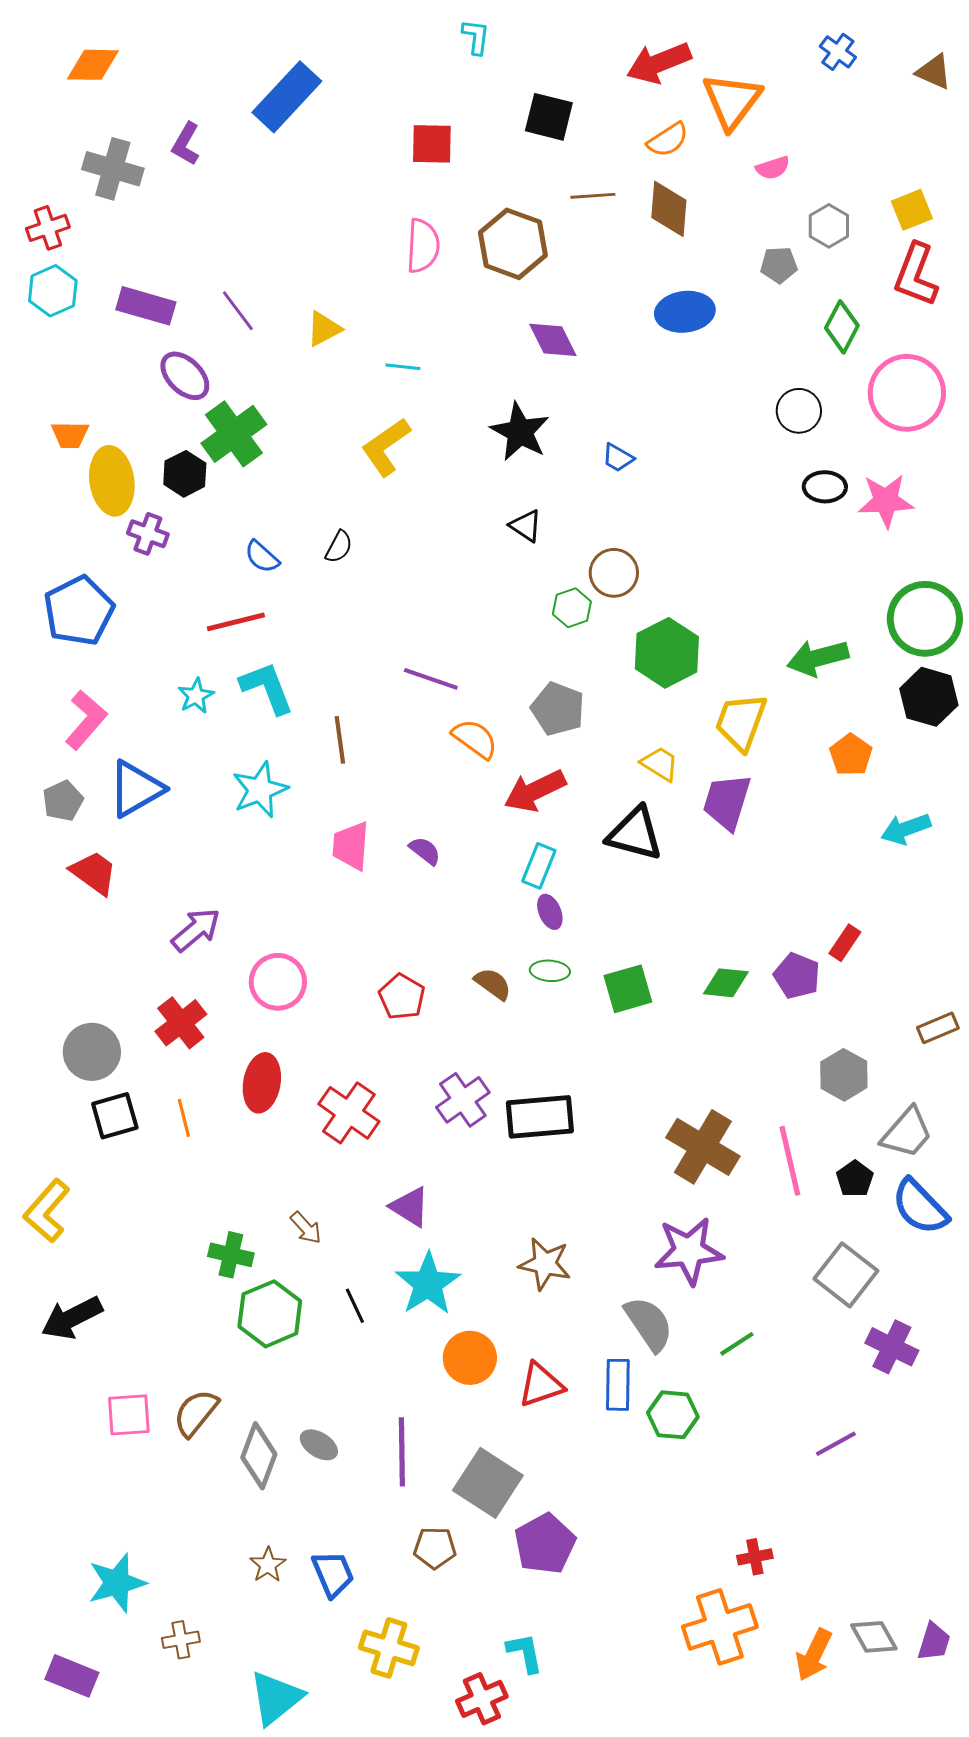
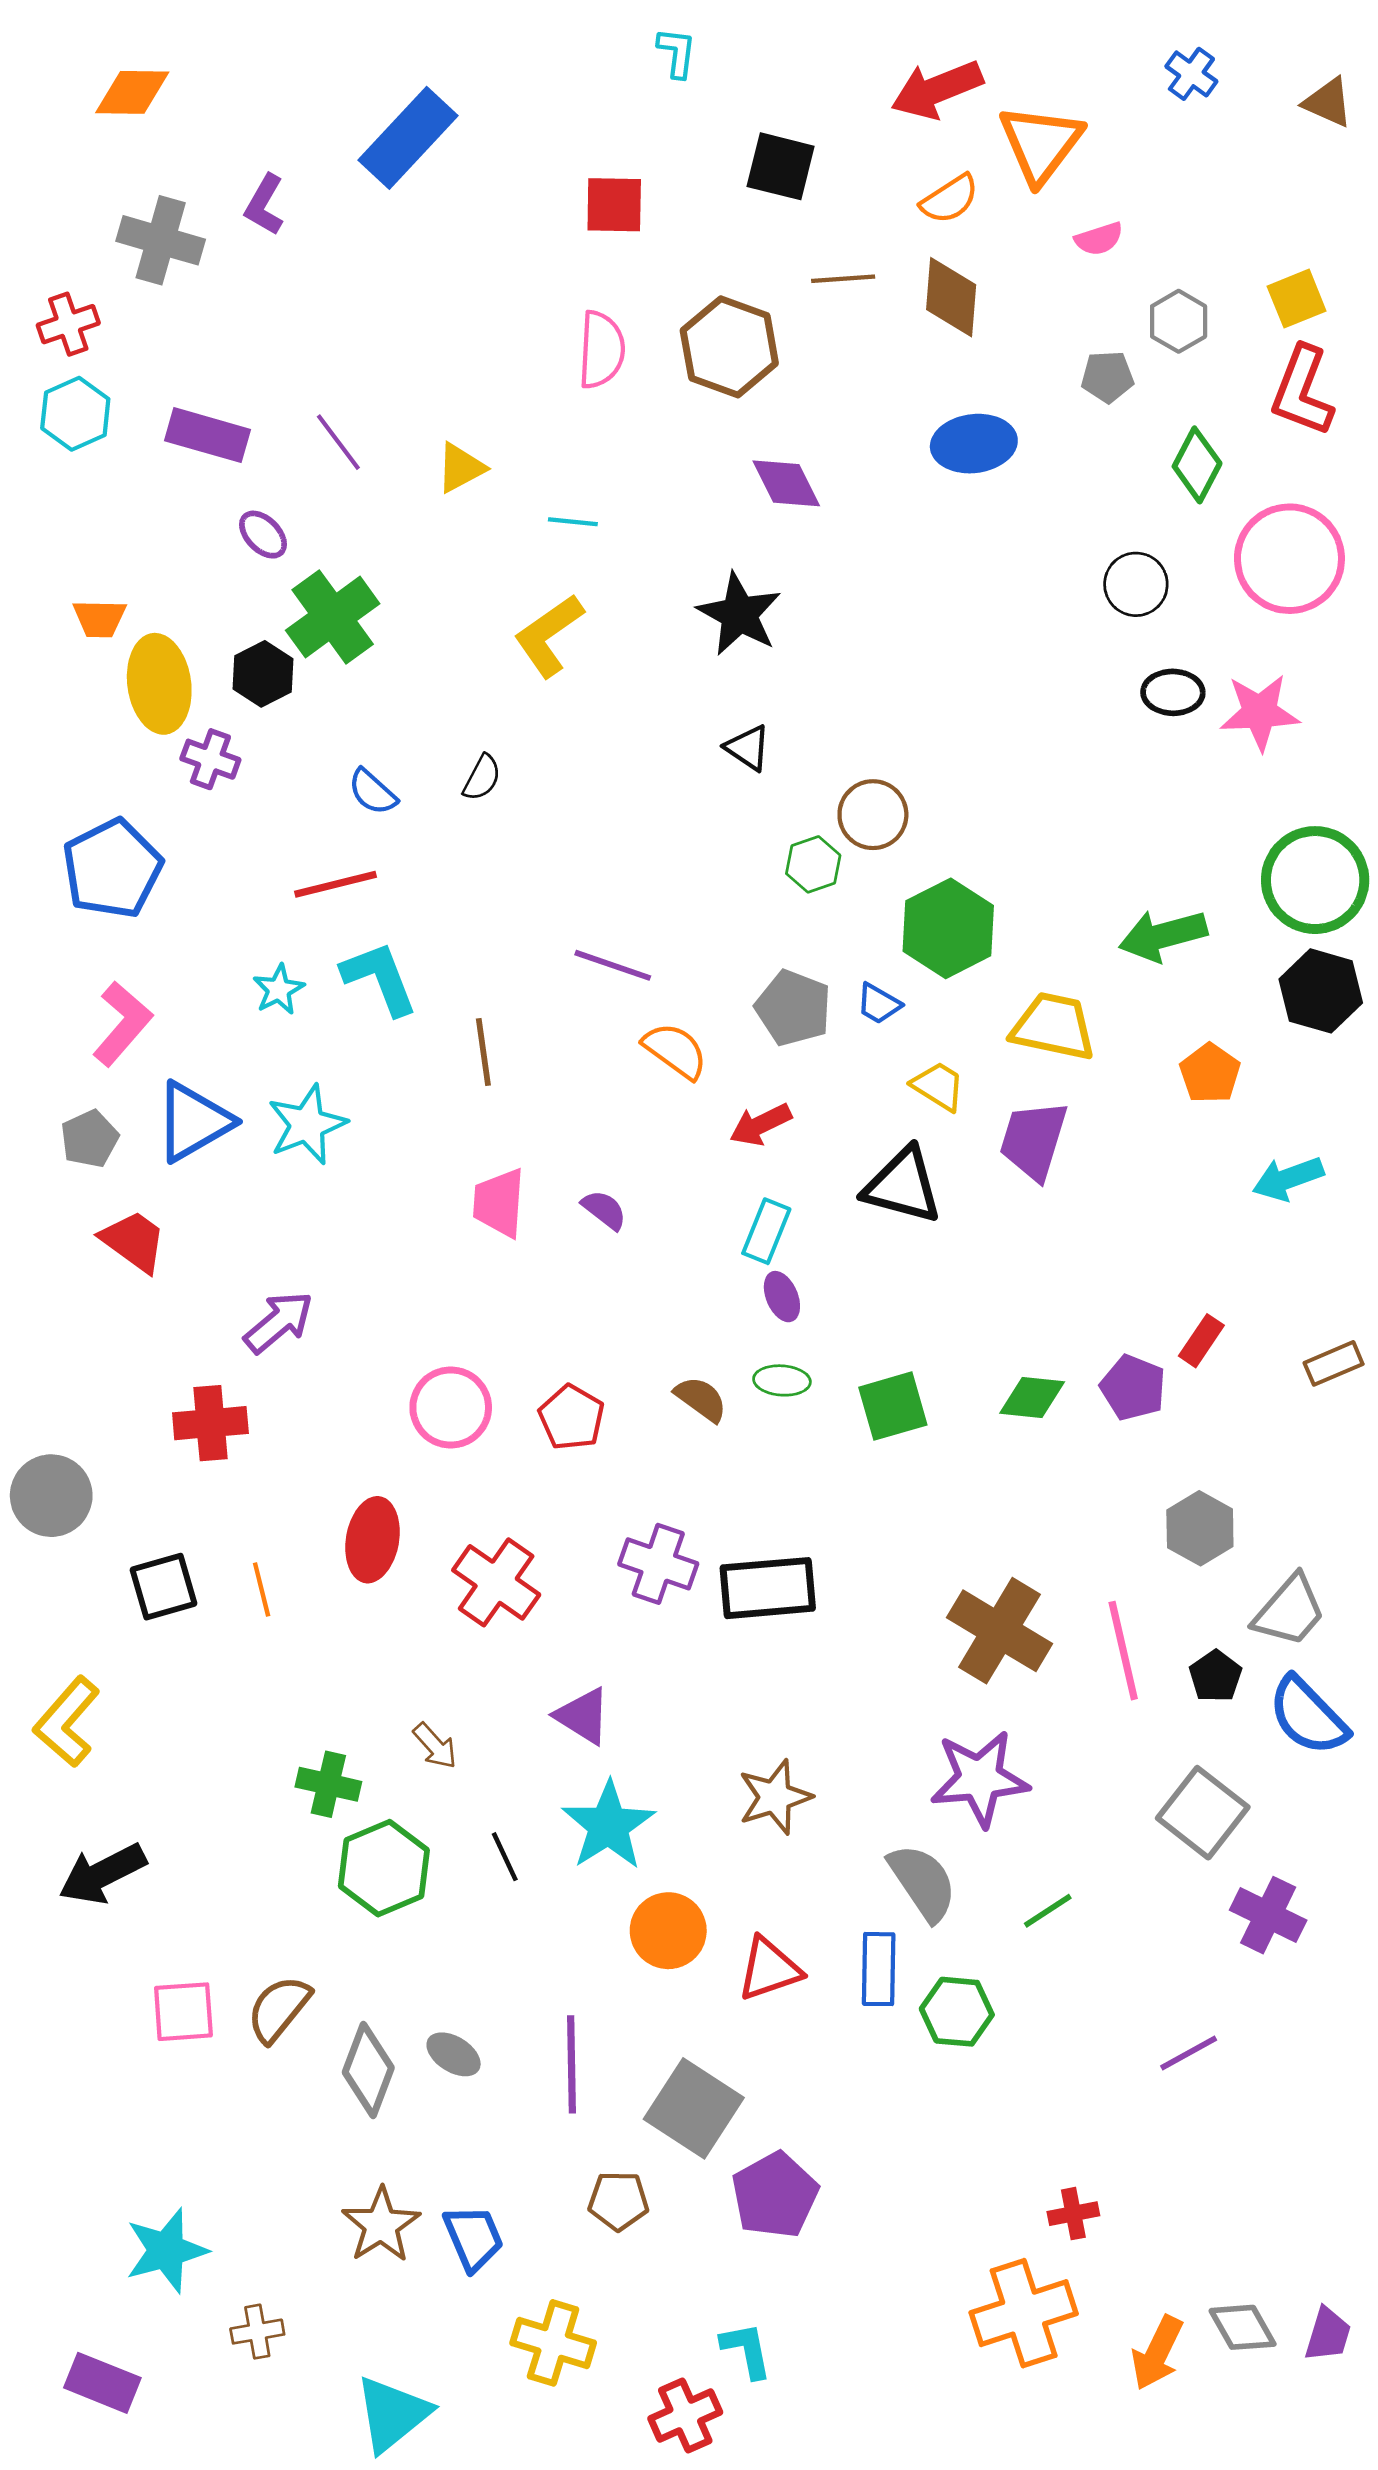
purple ellipse: (185, 376) -> (263, 535), size x0.7
blue trapezoid: (618, 458) -> (879, 1004), moved
yellow trapezoid: (741, 722) -> (1053, 1026), turned 82
cyan star: (260, 790) -> (307, 1125), moved
red arrow: (535, 791) -> (761, 1125), size x0.7
pink circle: (278, 982) -> (451, 1407), moved
red cross: (181, 1023) -> (210, 1423), moved, turned 33
brown rectangle: (938, 1028) -> (1334, 1363), moved
gray circle: (92, 1052) -> (51, 1496), moved
purple cross: (463, 1100) -> (658, 1564), turned -36
brown star: (545, 1264) -> (775, 1797), turned -30
brown star: (268, 1565) -> (381, 2225), size x1.5

